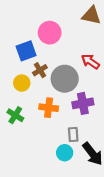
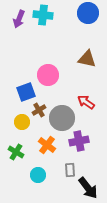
orange cross: (49, 108) -> (47, 145), turned 30
cyan circle: (65, 153) -> (38, 175), moved

